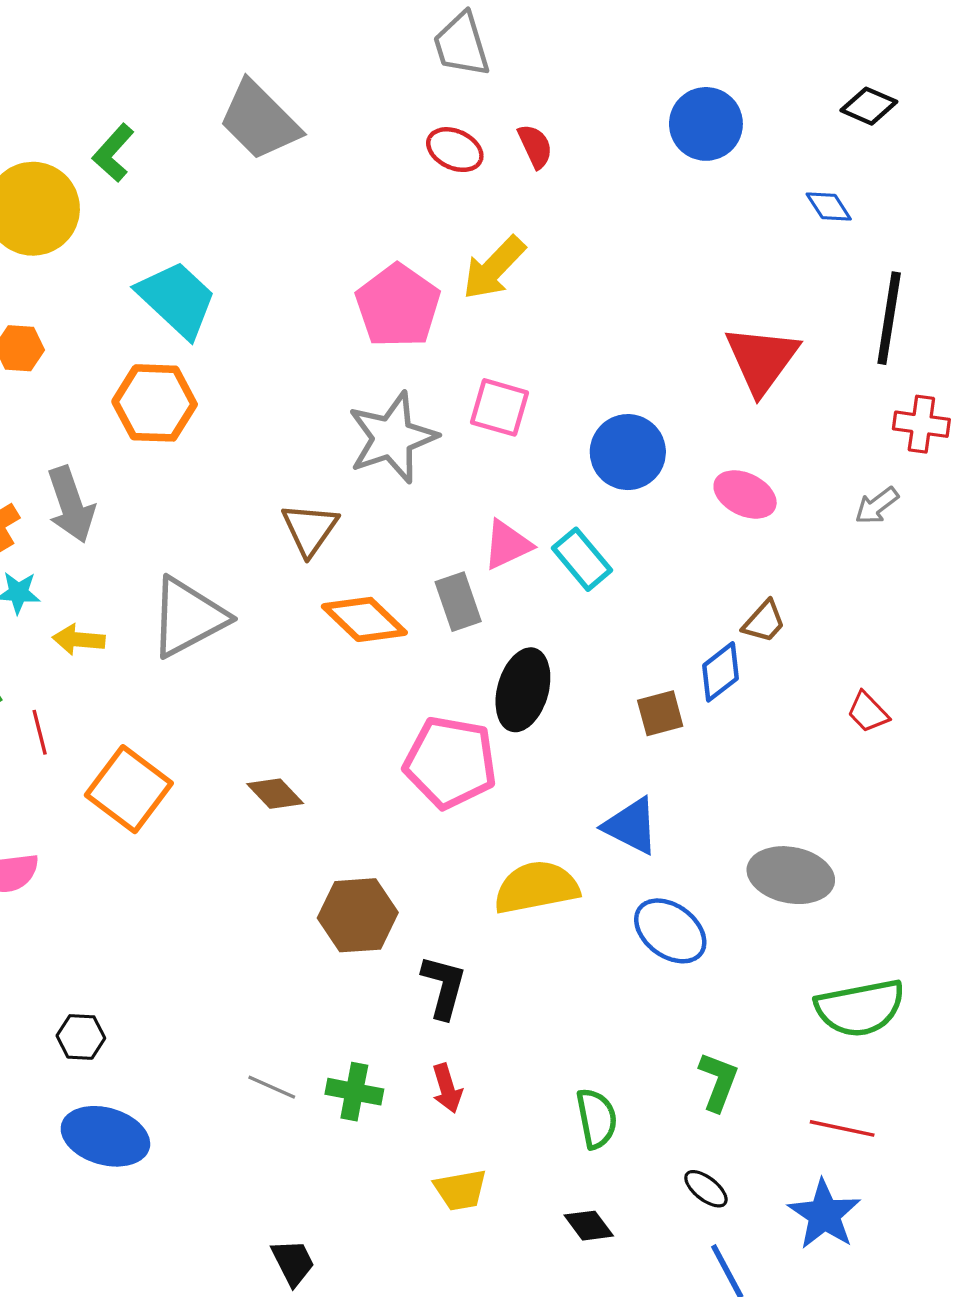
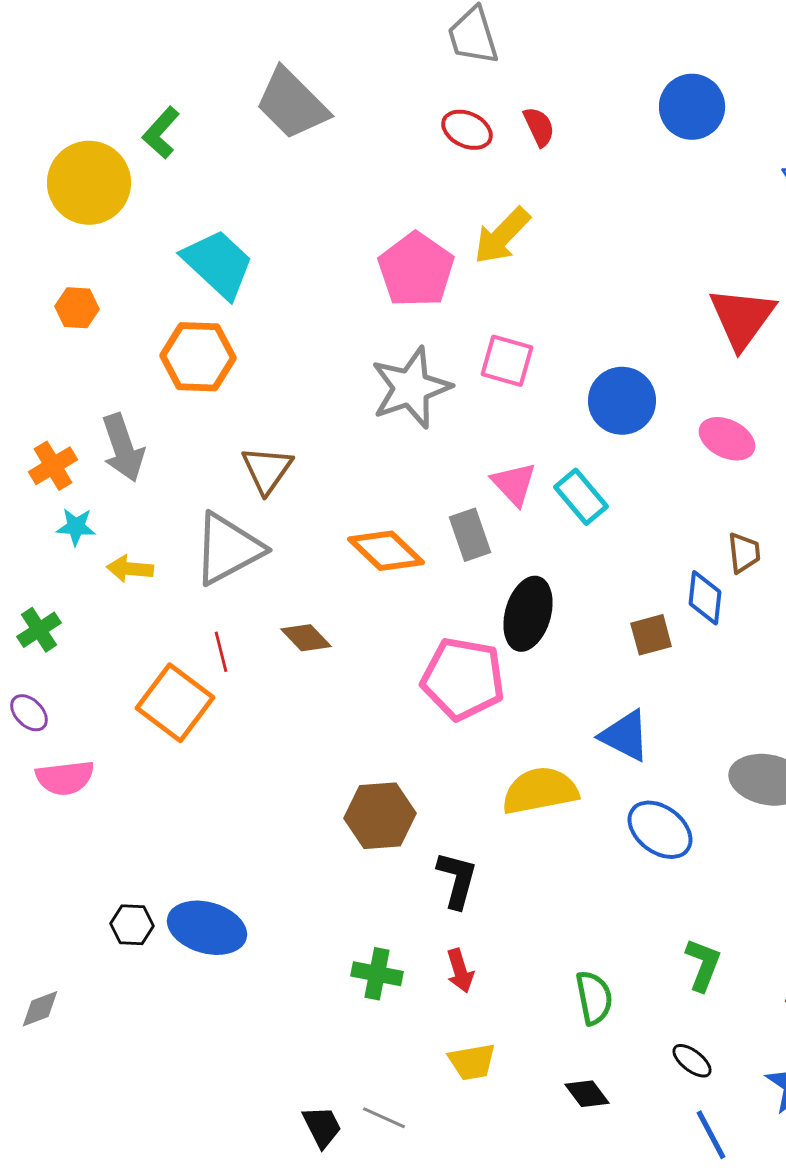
brown triangle: (310, 529) -> (267, 470), moved
pink triangle: (507, 545) -> (514, 484), turned -48
brown trapezoid: (764, 622) -> (744, 553), turned -48
blue diamond: (720, 672) -> (705, 598), turned -46
red line: (40, 732) -> (221, 652), moved
brown diamond: (275, 794) -> (306, 638), moved
gray line: (272, 1087) -> (384, 1118), moved
blue ellipse: (105, 1136) -> (207, 928), moved

